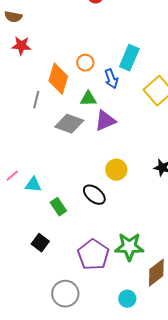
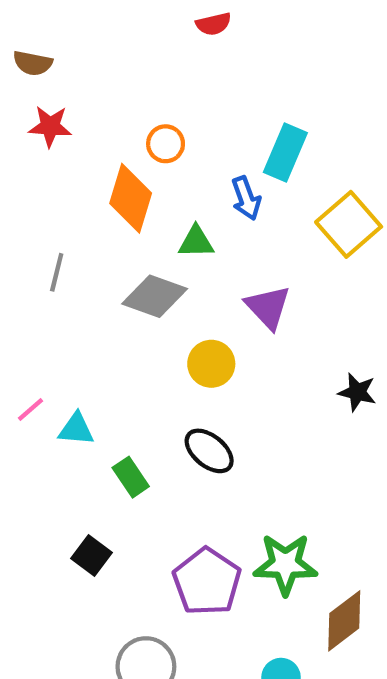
orange circle: (85, 63) -> (166, 144), moved
gray line: (36, 100) -> (57, 272), moved
purple triangle: (105, 121) -> (268, 307), moved, turned -50
yellow circle: (116, 170) -> (211, 364), moved

